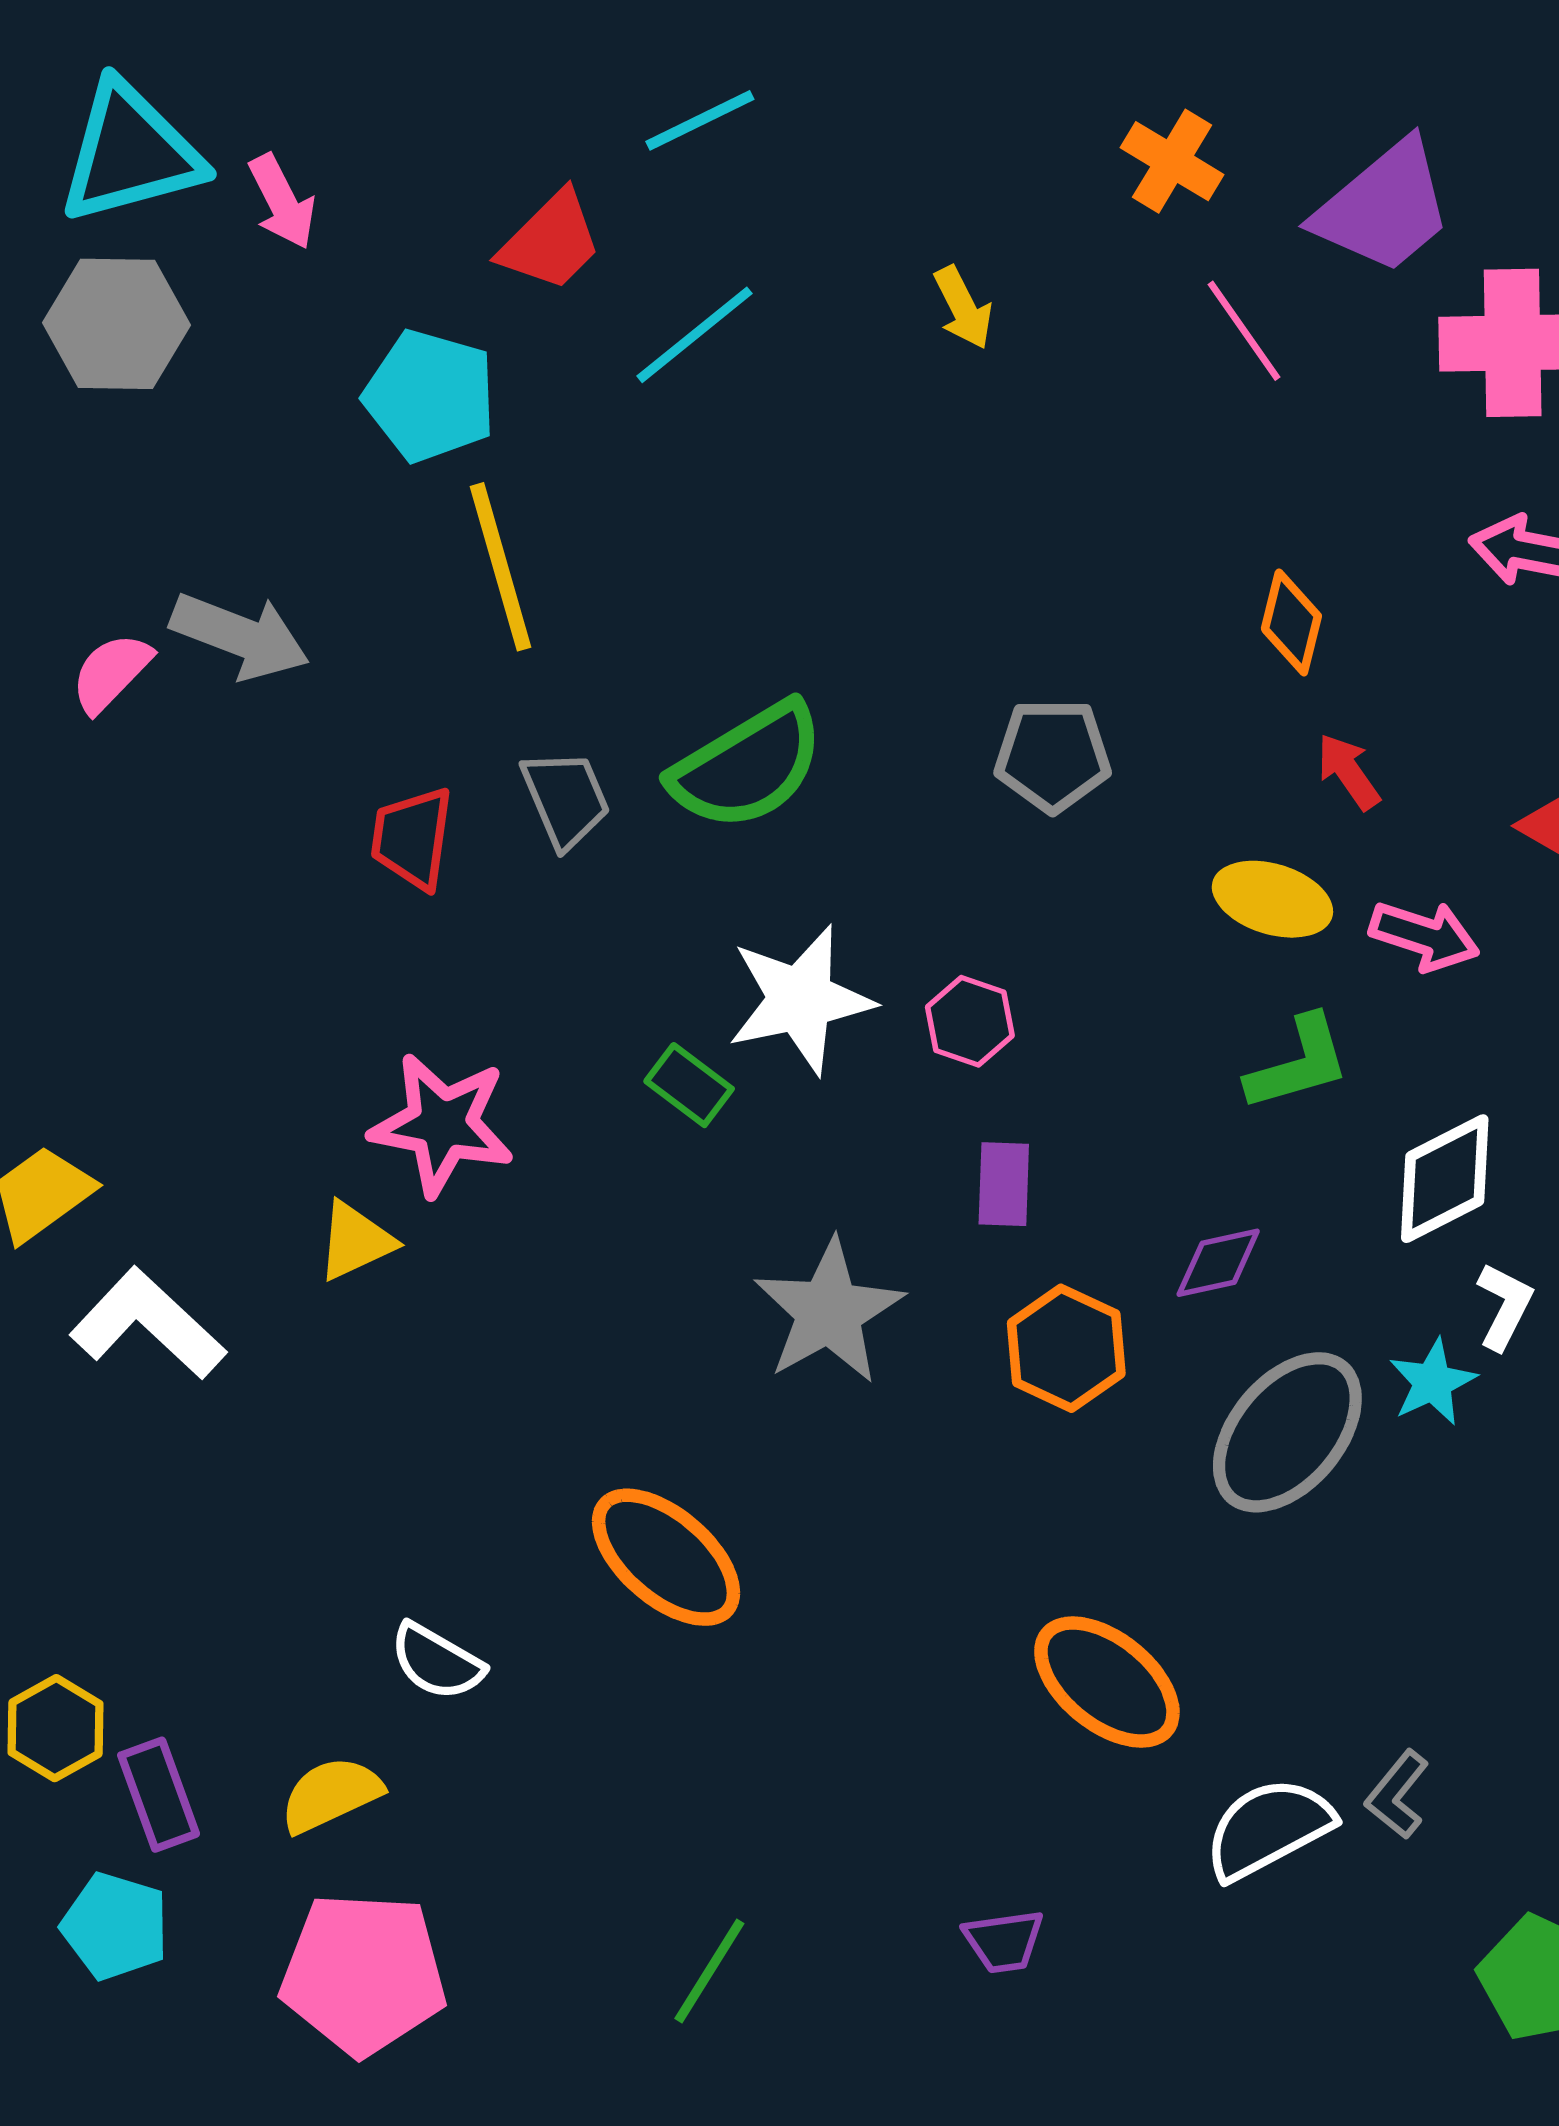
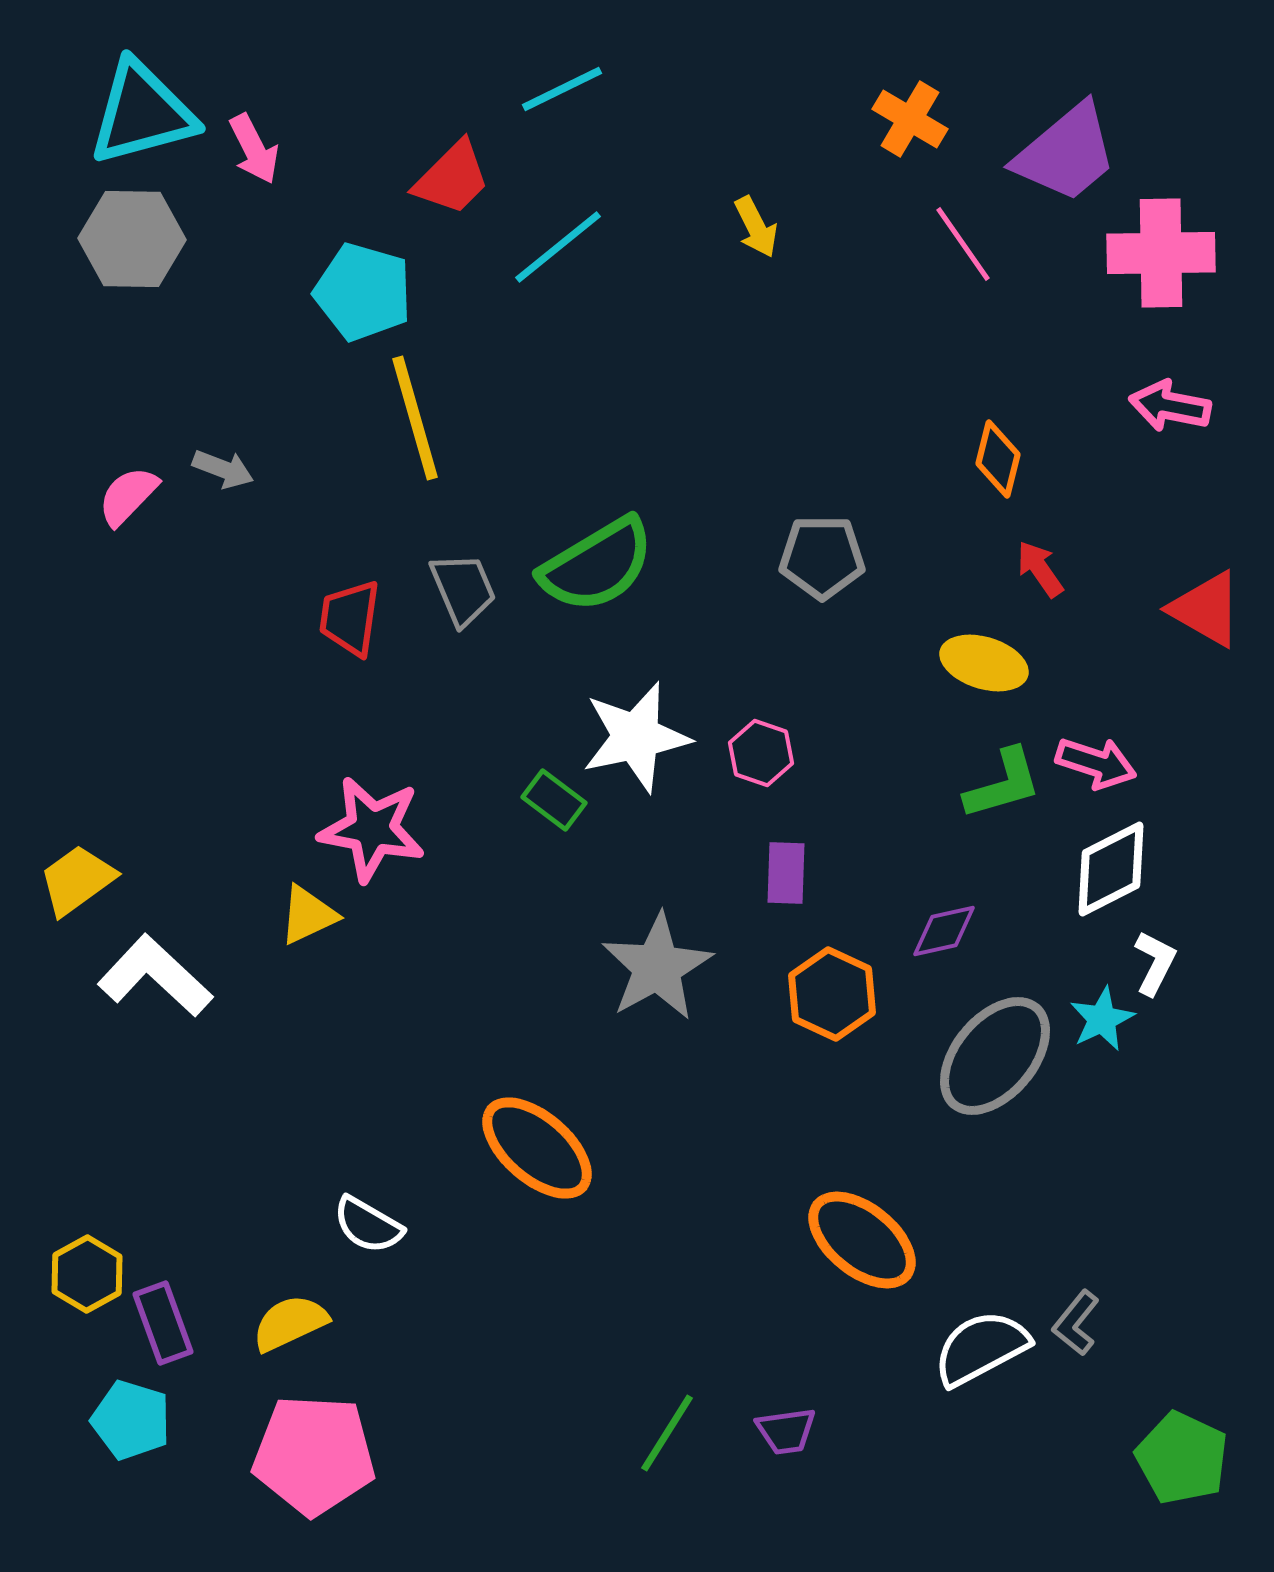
gray arrow: (240, 636) -> (223, 469), size x0.6
pink arrow: (1424, 936) -> (1096, 763), moved
green line: (709, 1971) -> (667, 1433), moved

